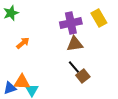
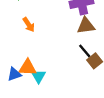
orange arrow: (23, 43) -> (29, 25), turned 96

